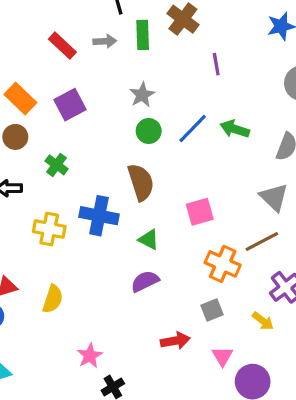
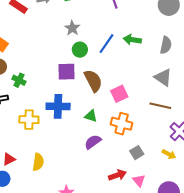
purple square: (70, 105) -> (66, 72), moved, turned 36
green cross: (57, 165) -> (19, 80), moved
brown semicircle: (141, 182) -> (93, 81), moved
brown line: (262, 242) -> (160, 106), turned 50
orange cross: (223, 264) -> (122, 124), moved
pink triangle: (222, 356) -> (139, 181), moved

